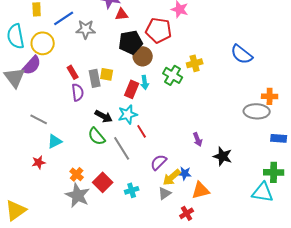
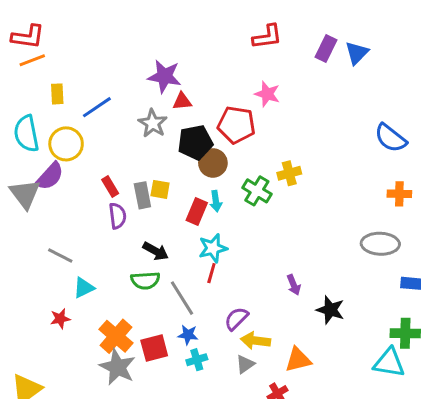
gray star: (86, 29) -> (153, 123), moved, turned 30
blue semicircle: (242, 54) -> (391, 138), moved
orange cross: (270, 96) -> (399, 194), moved
cyan star: (128, 114) -> (213, 248), moved
red line: (142, 131) -> (211, 273), turned 48
green semicircle: (97, 136) -> (145, 280), turned -54
blue star: (185, 173) -> (188, 335), moved
orange cross: (77, 174) -> (116, 336), size x1.6
yellow arrow: (172, 177) -> (255, 341), turned 48
red square: (103, 182) -> (154, 348), turned 30

